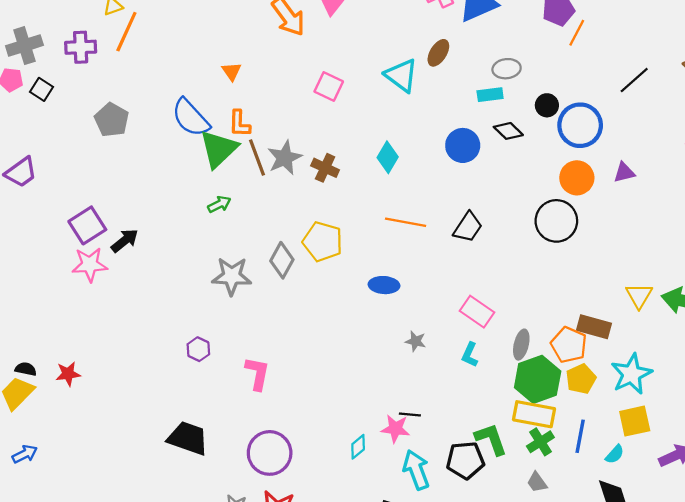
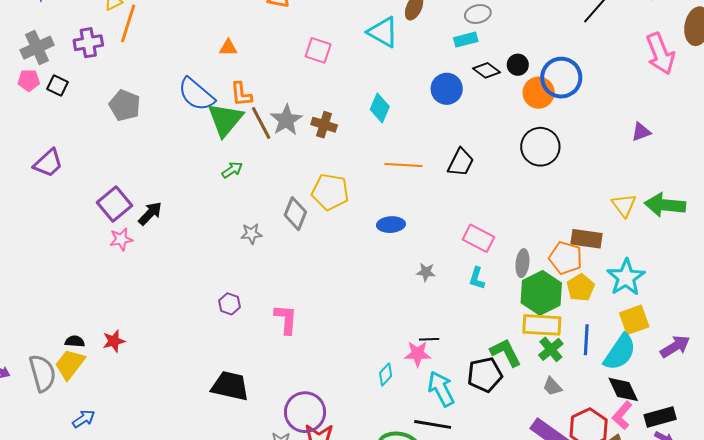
orange triangle: (232, 71) -> (228, 48), turned -48
black circle: (547, 105) -> (518, 65), moved
blue circle: (580, 125) -> (561, 78), moved
purple triangle: (624, 172) -> (641, 132), moved
orange circle: (577, 178) -> (539, 93), moved
pink star: (90, 265) -> (121, 239), size x0.7
gray star: (232, 276) -> (251, 234), size x0.6
purple circle: (270, 453) -> (305, 412), moved
cyan semicircle: (615, 454) -> (620, 352), size x2.0

